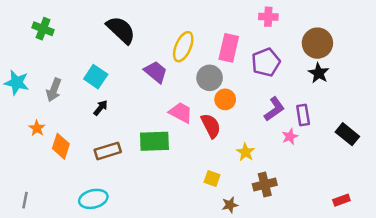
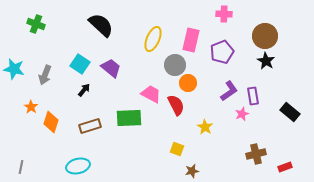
purple trapezoid: (156, 72) -> (111, 68), moved
brown cross: (265, 185) -> (256, 154), moved

